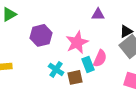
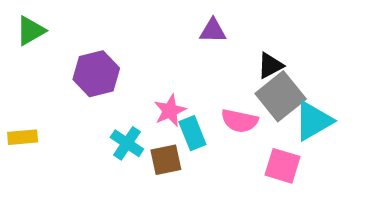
pink star: (77, 42) -> (170, 111), moved, size x0.7
pink semicircle: (100, 58) -> (240, 121), moved, turned 78

